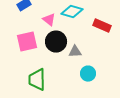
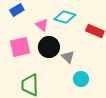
gray triangle: (75, 52) -> (68, 57), turned 48

